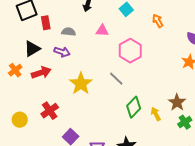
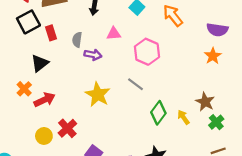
orange arrow: (158, 21) -> (173, 16), size x1.5
gray semicircle: (69, 32) -> (77, 40), turned -80
purple arrow: (62, 52) -> (93, 55), moved
red arrow: (41, 73) -> (45, 100), moved
yellow circle: (20, 120) -> (44, 136), moved

